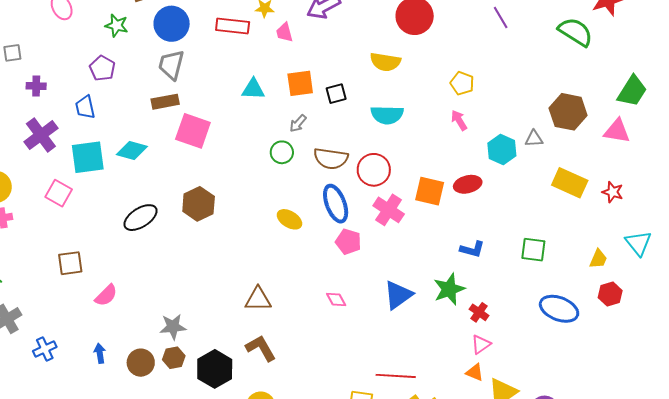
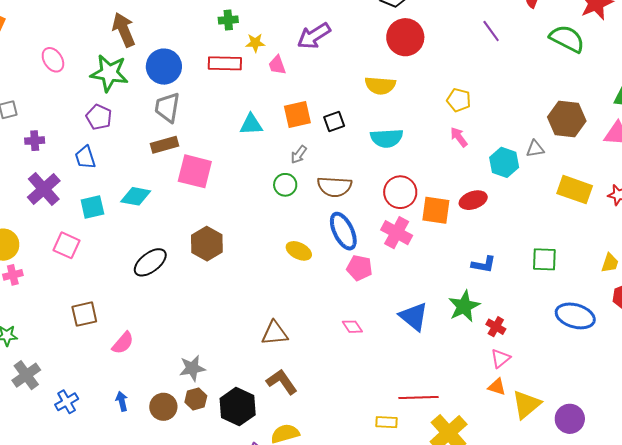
green star: (117, 25) -> (109, 73), size x1.6
cyan square: (88, 157) -> (92, 207), size x0.7
red circle: (374, 170) -> (400, 192), moved
blue triangle: (398, 295) -> (414, 316), turned -40

